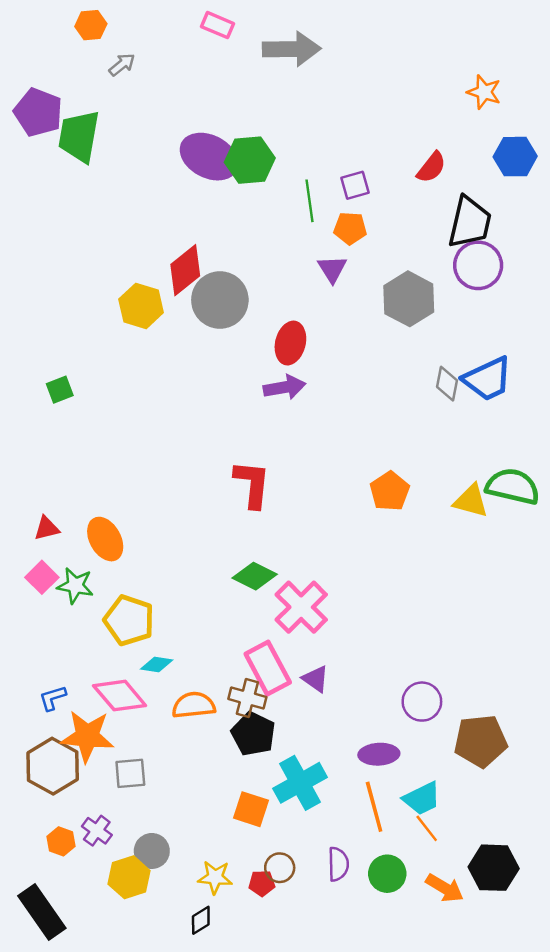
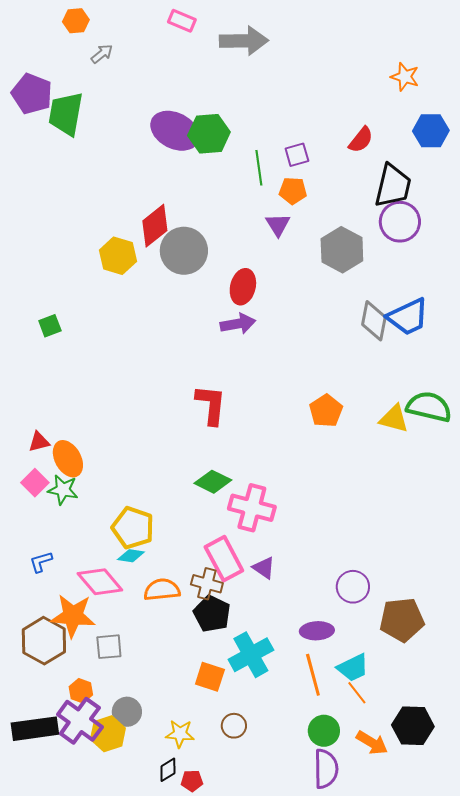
gray diamond: (447, 384) -> (374, 321), size x1.4
orange ellipse: (105, 539) -> (68, 459), moved
pink cross: (301, 607) -> (252, 508), turned -30
yellow pentagon: (129, 620) -> (133, 528), moved
blue L-shape: (53, 698) -> (41, 562), moved
purple cross: (97, 831) -> (80, 721), moved, size x1.8
orange hexagon: (61, 841) -> (81, 691), moved
purple semicircle: (338, 864) -> (326, 769), moved, size x1.4
red pentagon: (262, 883) -> (192, 781), moved
black rectangle: (42, 912) -> (35, 729), moved, turned -63

